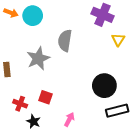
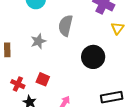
gray star: (38, 58) -> (38, 41), size x0.7
black circle: (104, 86) -> (93, 57), moved

